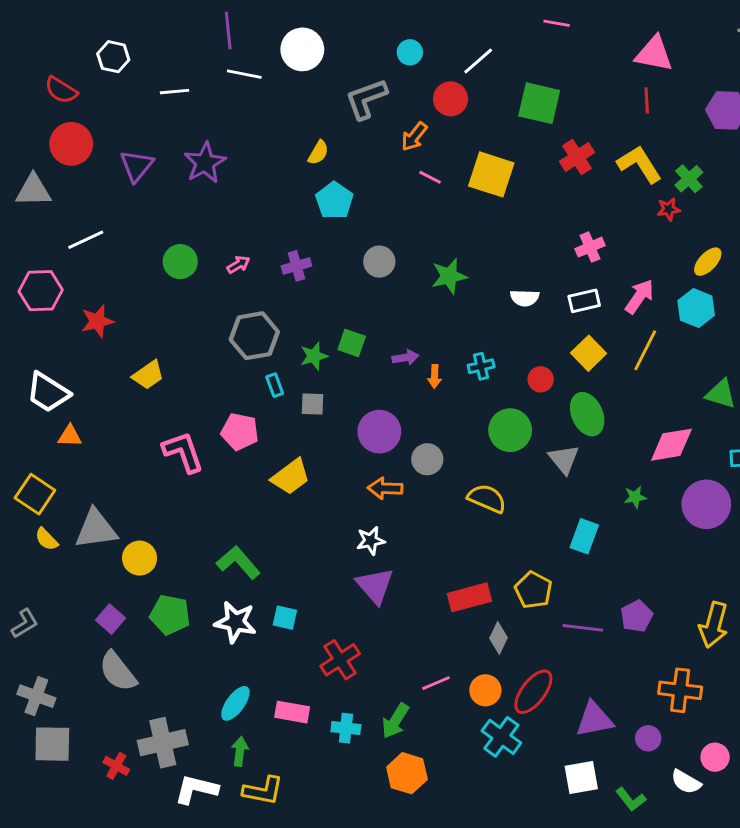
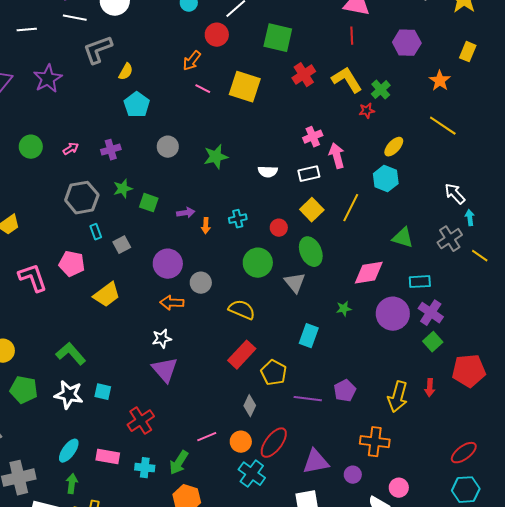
gray L-shape: (366, 99) -> (98, 50), moved
pink arrow: (639, 296) -> (337, 156), moved, turned -50
green star: (314, 356) -> (123, 189), moved
gray square: (312, 404) -> (122, 245), turned -30
red rectangle: (469, 597) -> (242, 355), moved, turned -32

